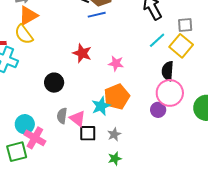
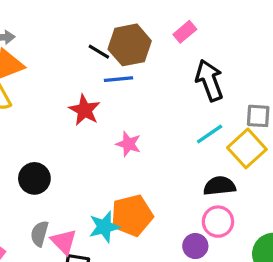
red star: (82, 53) -> (84, 110), moved
pink star: (116, 63) -> (128, 144), moved
black semicircle: (168, 71) -> (219, 186), turned 72
pink circle: (170, 93) -> (218, 222), size x0.7

